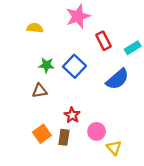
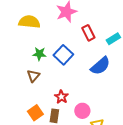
yellow semicircle: (35, 28) -> (29, 22), size x1.5
brown triangle: (40, 91) -> (33, 76), turned -40

